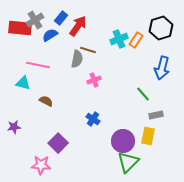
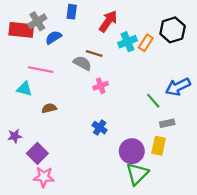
blue rectangle: (61, 18) -> (72, 12), moved, turned -32
red arrow: (78, 26) -> (108, 21), moved
gray semicircle: (77, 59) -> (82, 63), turned -72
blue arrow: (162, 68) -> (178, 87), moved, turned 50
brown semicircle: (46, 101) -> (49, 108), turned -40
purple square: (58, 143) -> (37, 153), moved

